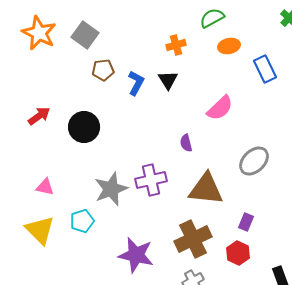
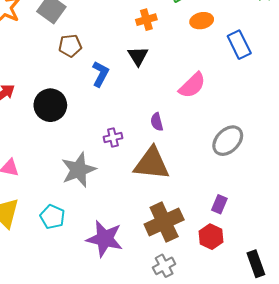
blue L-shape: (136, 83) -> (100, 74), moved
purple cross: (151, 180) -> (113, 137), moved, size x0.6
brown triangle: (206, 189) -> (152, 164), moved
cyan pentagon: (82, 221) -> (52, 217), moved, turned -30

